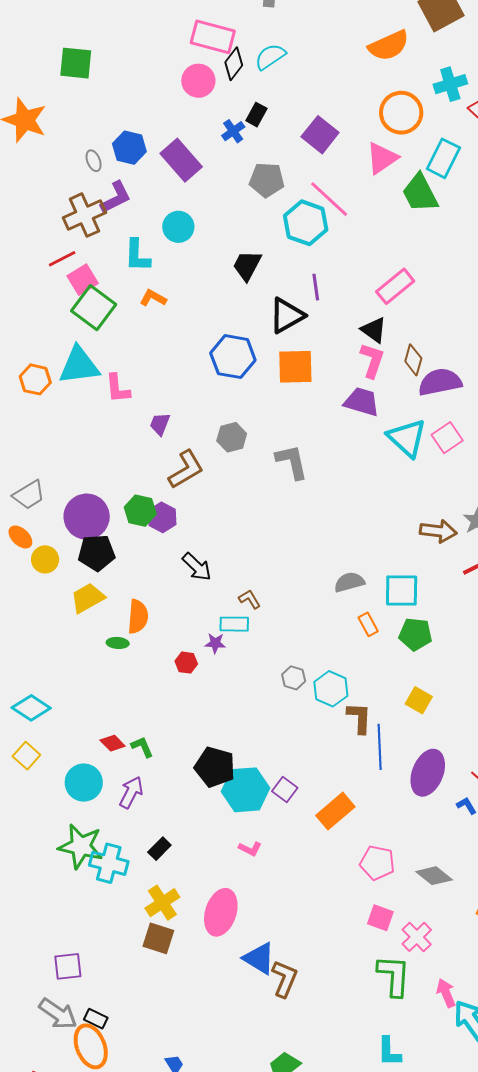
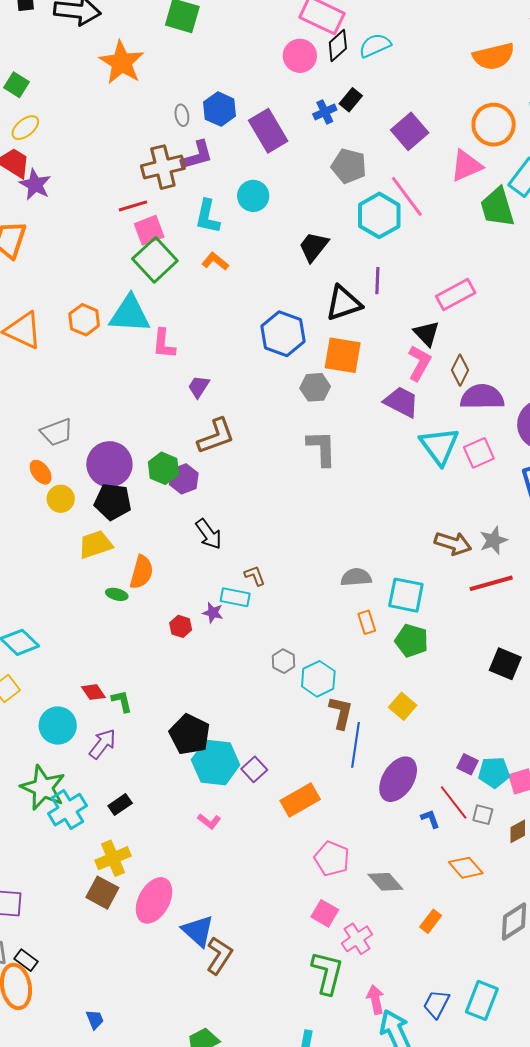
gray hexagon: (232, 437) -> (315, 387), moved
cyan cross: (109, 863) -> (67, 810), turned 33
pink ellipse: (221, 912) -> (154, 900), moved

